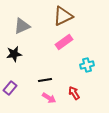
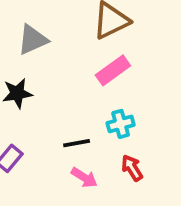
cyan cross: (87, 65) -> (121, 124), moved

